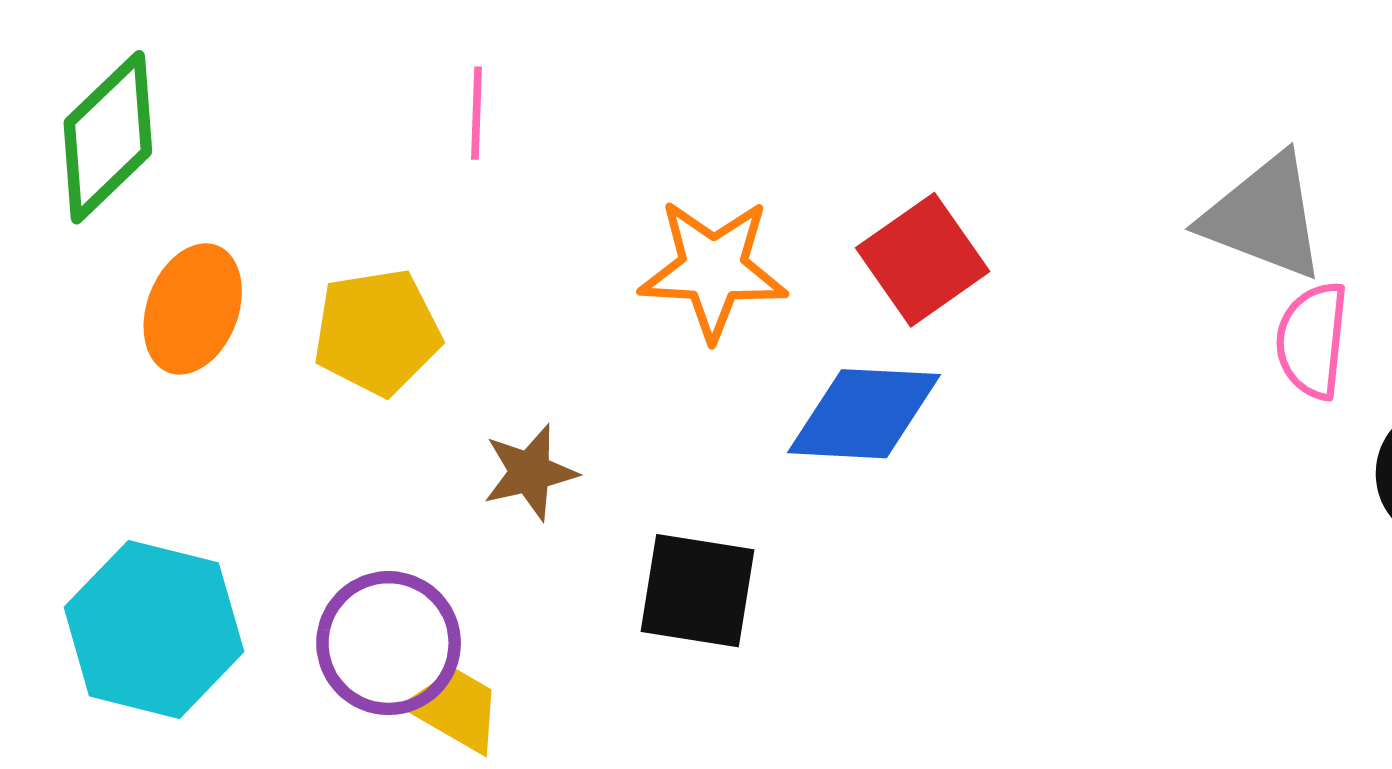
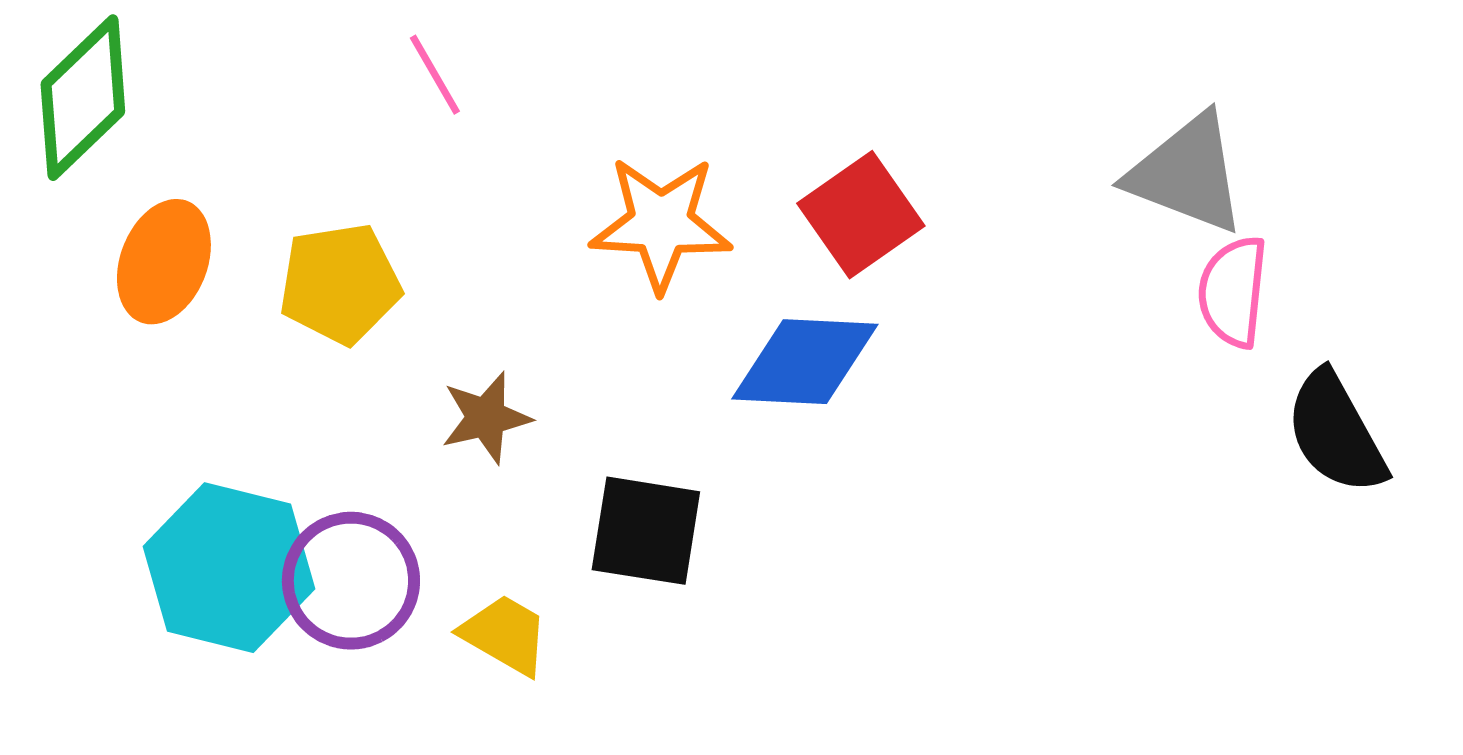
pink line: (477, 113) -> (435, 75), turned -32
cyan hexagon: (154, 629) -> (229, 568), moved
yellow trapezoid: (456, 709) -> (505, 635), moved

